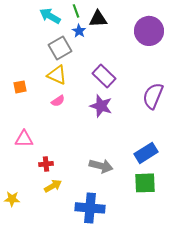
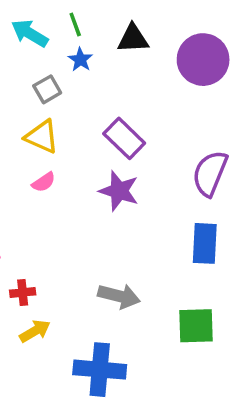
black triangle: (98, 19) -> (133, 39), moved
gray square: (60, 48) -> (47, 89), size x0.7
blue rectangle: (146, 153) -> (205, 243), moved, turned -55

